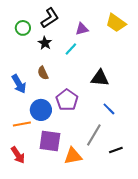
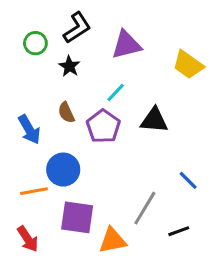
yellow trapezoid: (116, 23) -> (188, 65), moved
purple triangle: (82, 29) -> (126, 45), size x1.5
cyan line: (71, 49) -> (116, 92), moved
purple pentagon: (67, 100) -> (103, 126), moved
blue line: (109, 109) -> (188, 180), moved

